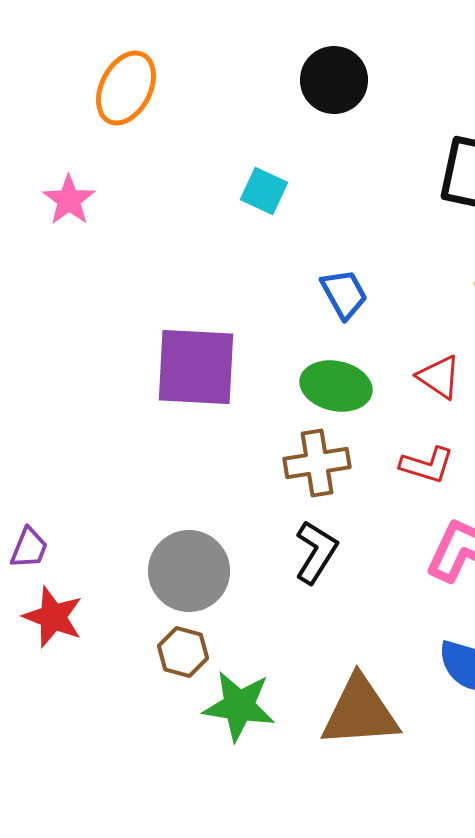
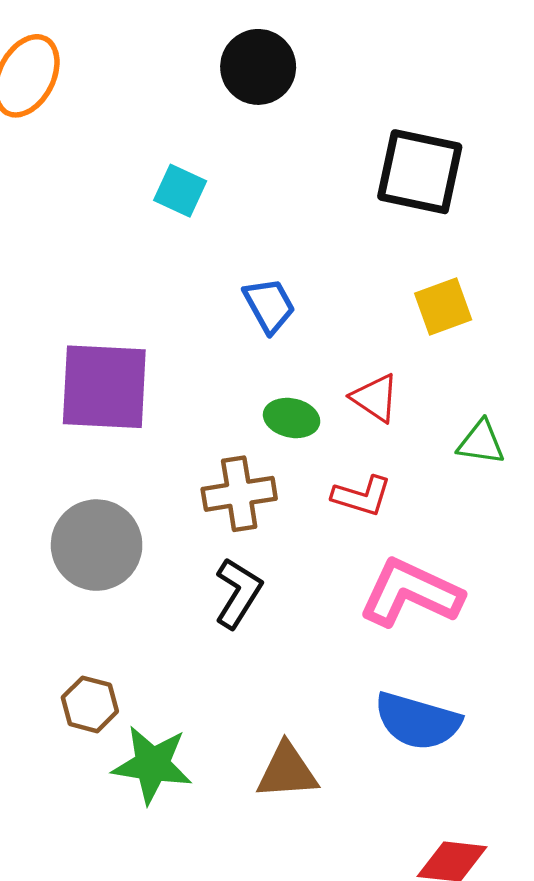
green ellipse: (336, 386) -> (292, 418), moved, size x0.7
gray circle: (189, 571) -> (97, 545), moved
brown triangle: (360, 712) -> (287, 771), size x0.7

